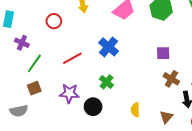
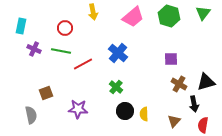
green line: (34, 63) -> (61, 51), moved, turned 66
purple star: (69, 93) -> (78, 109), moved
black circle: (93, 107) -> (125, 111), moved
gray semicircle: (19, 111) -> (31, 115), turned -90

